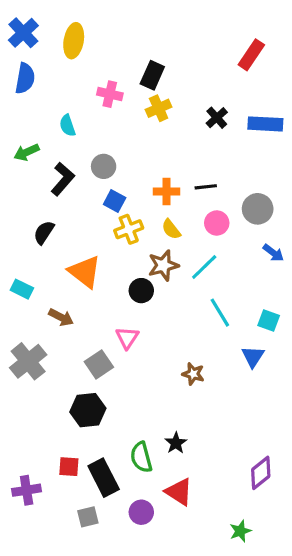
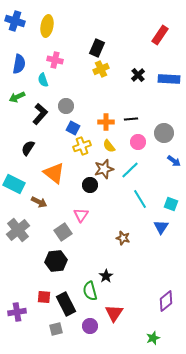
blue cross: (23, 33) -> (15, 21), turned -30
blue semicircle: (25, 78) -> (19, 64), moved
pink cross: (110, 94) -> (55, 60), moved
cyan rectangle: (22, 289) -> (14, 184), size x1.5
black star: (176, 443) -> (106, 276), moved
red triangle: (179, 492) -> (114, 313), turned 30

